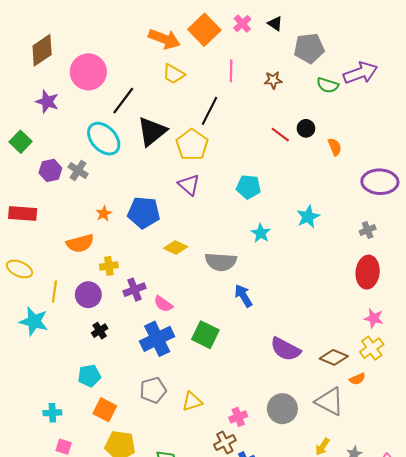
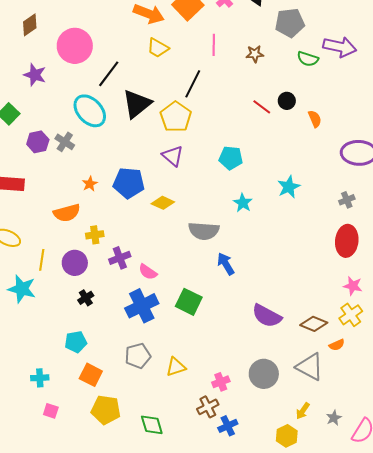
brown diamond: (42, 50) -> (30, 25), size x0.7
purple arrow: (360, 73) -> (340, 47), turned 32
yellow diamond: (176, 247) -> (163, 203), moved

